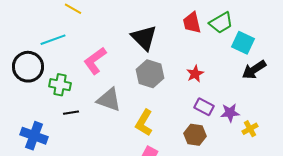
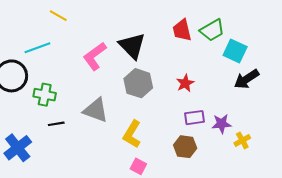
pink L-shape: (95, 61) -> (95, 56), moved
purple rectangle: (204, 107) -> (194, 118), turned -36
blue cross: (34, 136) -> (18, 148), turned 32

